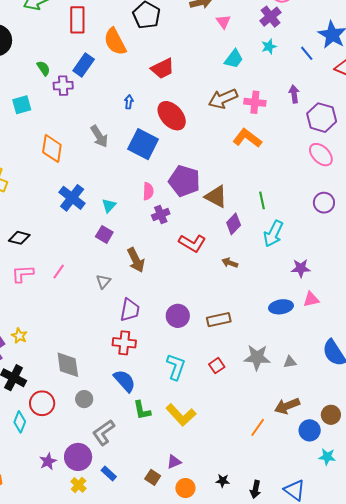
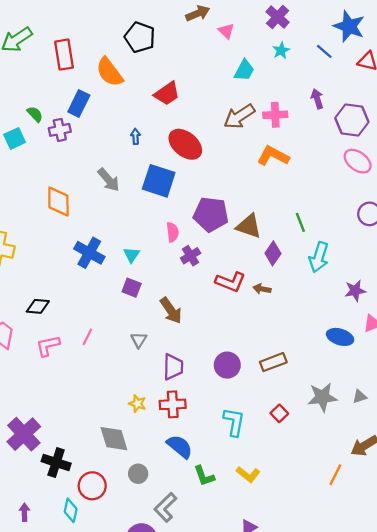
cyan square: (22, 105) -> (15, 138), moved
brown arrow: (230, 263) -> (262, 289), moved
blue ellipse: (281, 307) -> (340, 337), turned 35
yellow star: (19, 336) -> (137, 404), moved
yellow L-shape: (181, 415) -> (248, 474), size x0.7

